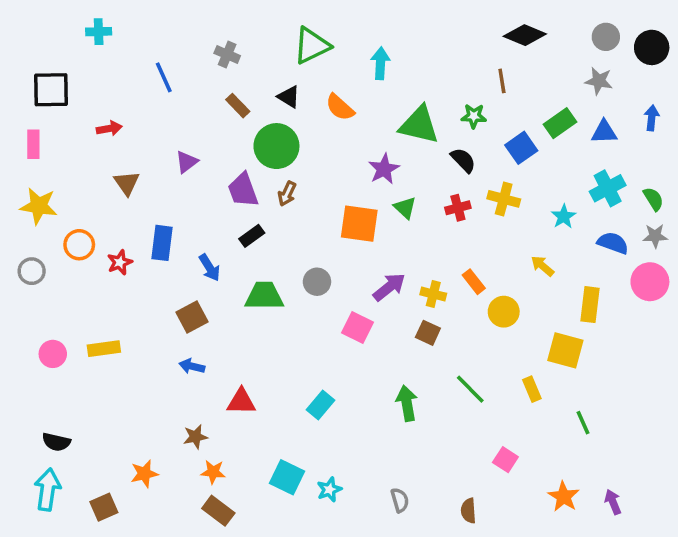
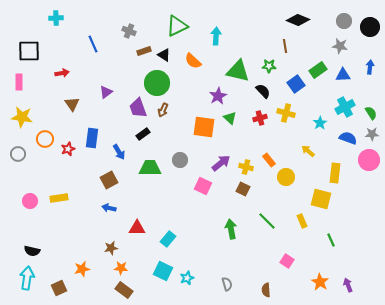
brown rectangle: (238, 106) -> (144, 51), moved, turned -64
cyan rectangle: (321, 405) -> (168, 239), moved

